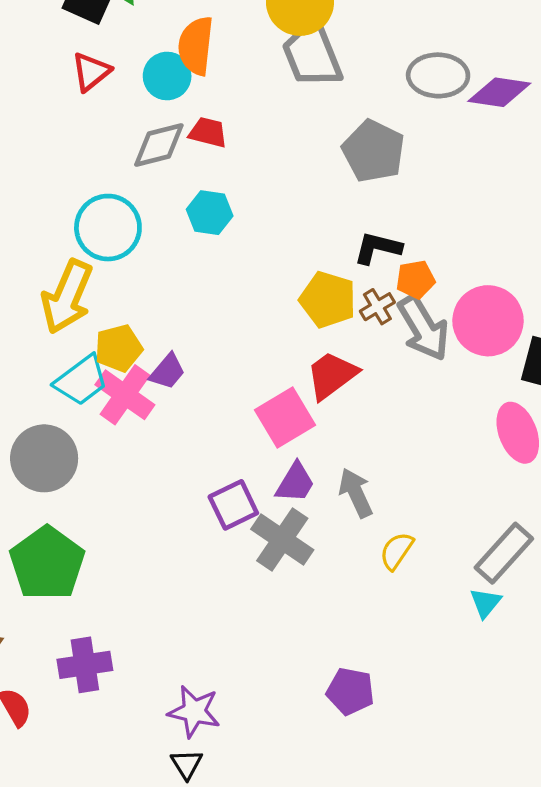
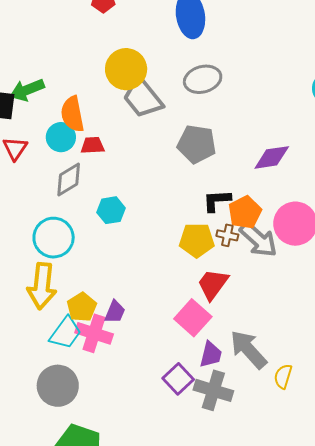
gray ellipse: (438, 75) -> (203, 79), moved
purple diamond: (499, 92) -> (272, 157), moved
red trapezoid: (208, 132) -> (93, 145), moved
orange pentagon: (416, 279) -> (245, 212), size x1.4
brown cross: (377, 307) -> (227, 235), turned -30
gray arrow: (356, 493) -> (248, 349), size x1.4

